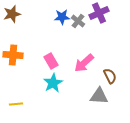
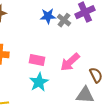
pink rectangle: (51, 61) -> (37, 60), turned -49

